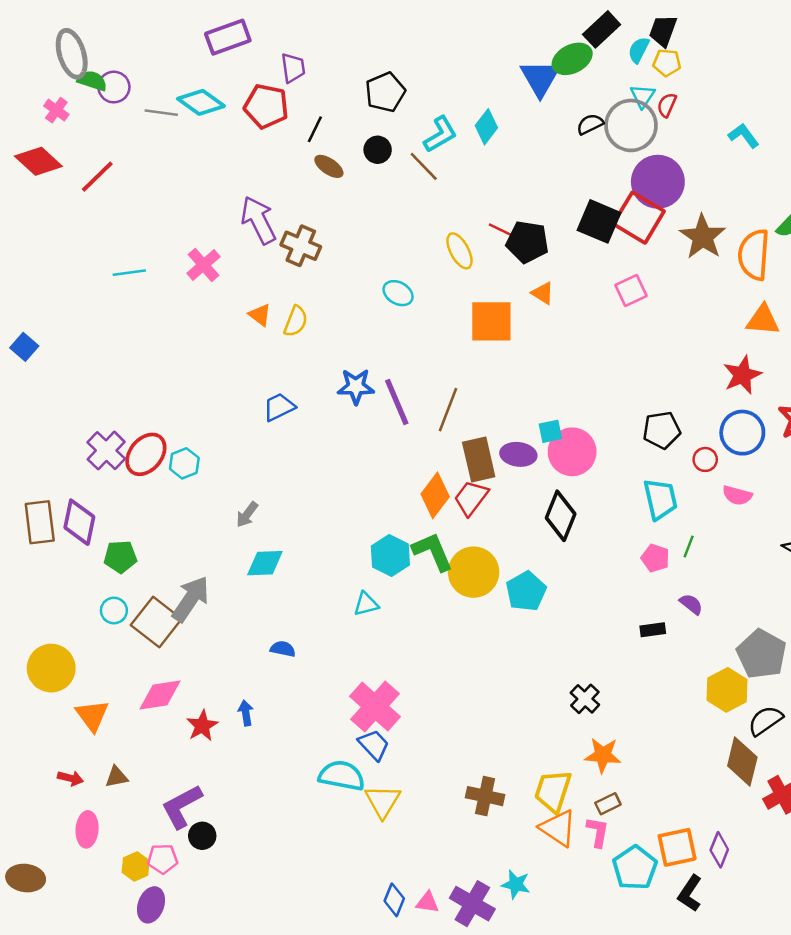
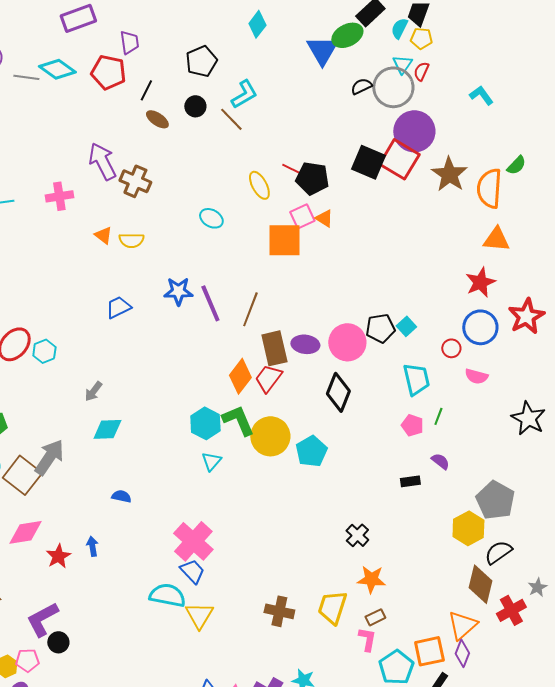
cyan diamond: (486, 127) -> (257, 24), moved
pink cross: (204, 265) -> (59, 196), turned 32
pink square: (631, 291) -> (302, 216), moved
yellow semicircle: (296, 321) -> (131, 240), turned 70
black pentagon: (662, 430) -> (380, 328), moved
cyan square: (550, 431) -> (406, 326), moved, turned -30
cyan triangle: (366, 604) -> (211, 461), moved, turned -35
orange triangle: (558, 828) -> (462, 625), moved, turned 44

